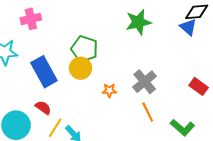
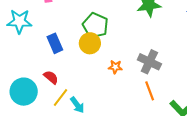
blue rectangle: (44, 72) -> (55, 43), size x0.7
gray cross: (145, 82) -> (149, 62), turned -30

